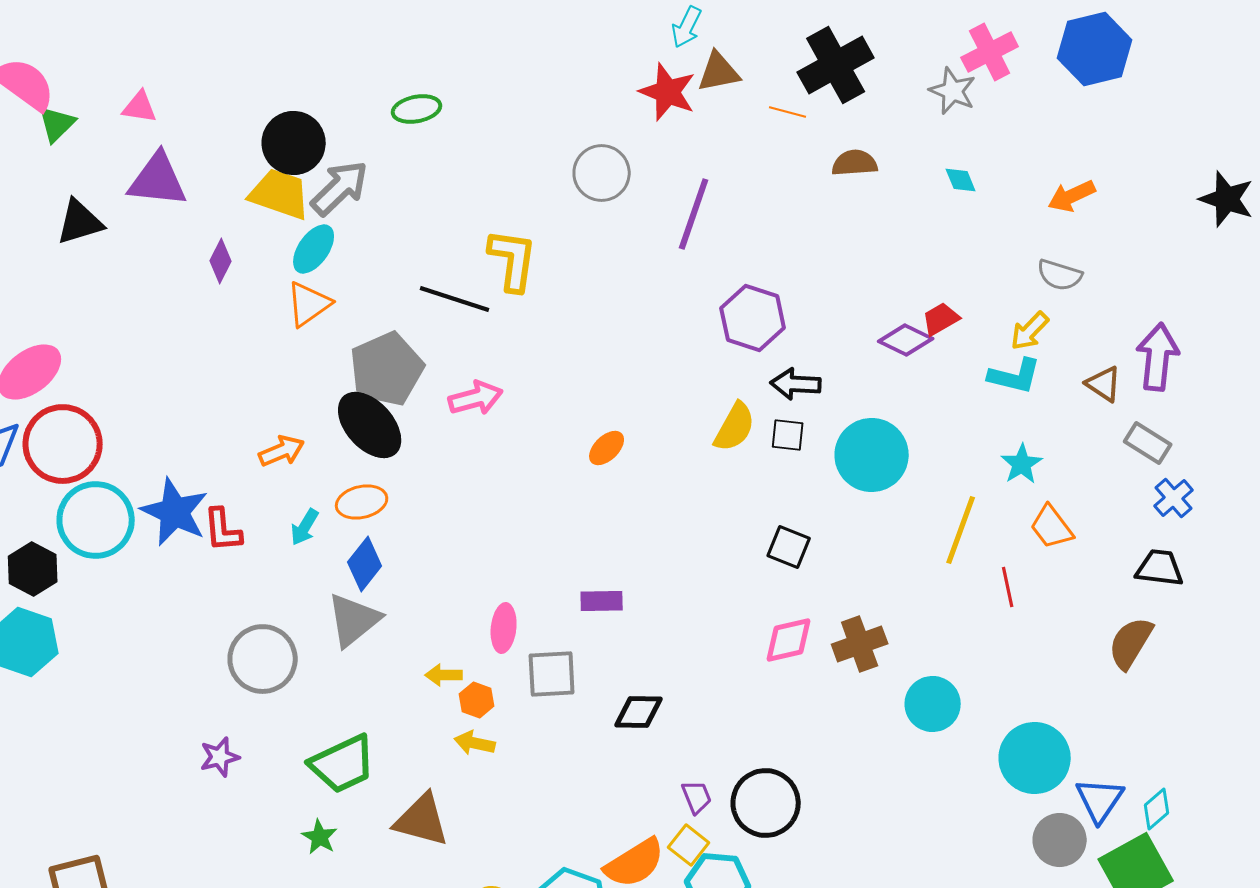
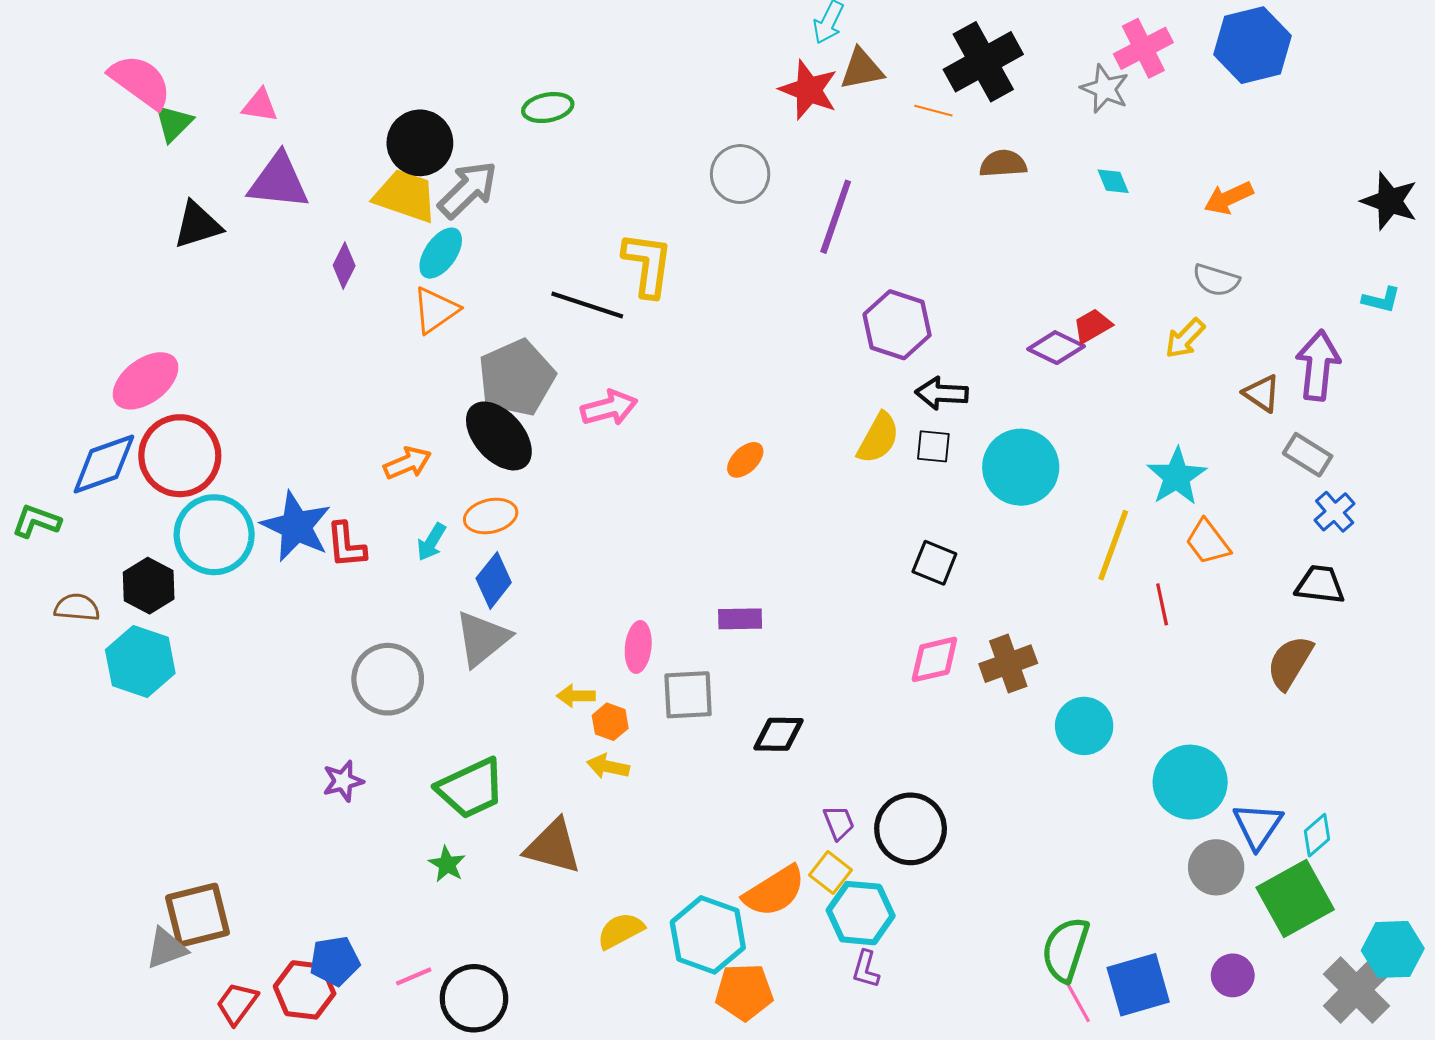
cyan L-shape: (1015, 376) -> (1381, 300), moved, size x0.7
cyan star: (1022, 464) -> (1177, 477), size x1.4

